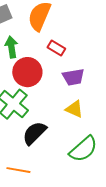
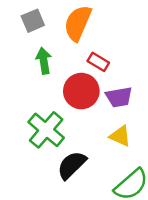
red circle: (27, 72) -> (81, 91), moved

